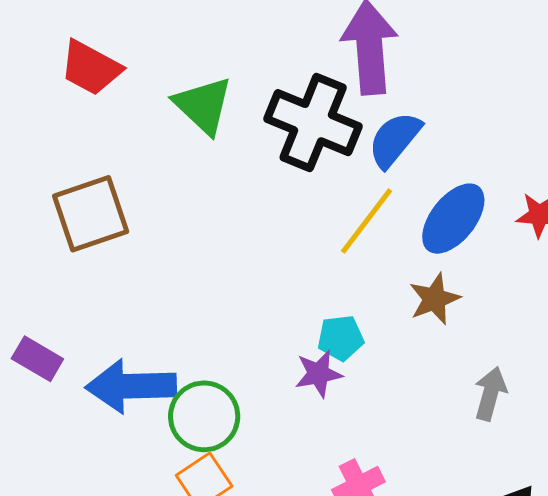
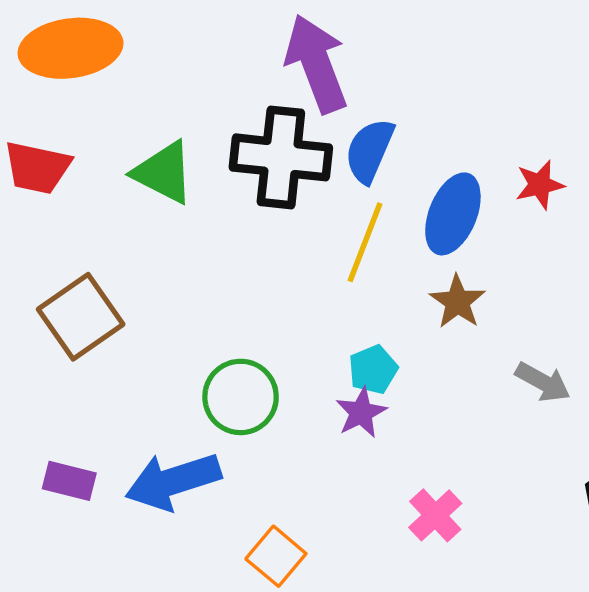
gray arrow: (490, 394) -> (543, 382), turned 120
green circle: (204, 416) -> (241, 397), moved

